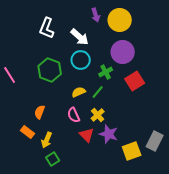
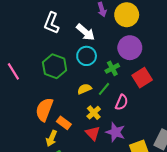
orange semicircle: (40, 112) -> (44, 110), size x1.6
pink semicircle: (74, 115) -> (122, 102), moved, turned -133
yellow cross: (98, 115) -> (94, 113), moved
orange rectangle: (28, 132) -> (64, 123), moved

